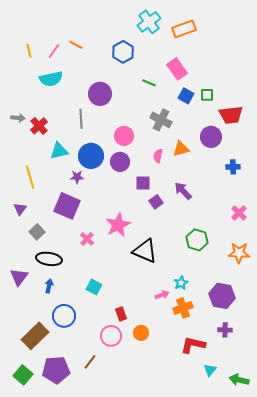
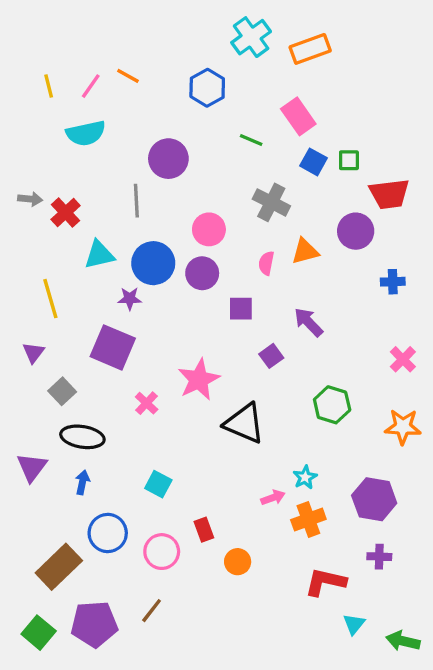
purple square: (156, 202) -> (271, 356), moved
pink circle: (111, 336) -> (162, 552), moved

